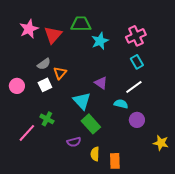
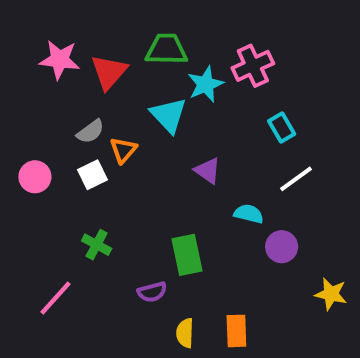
pink star: (29, 29) -> (60, 60), turned 30
pink cross: (136, 36) -> (253, 66), moved
white line: (134, 87) -> (296, 179), moved
cyan triangle: (82, 101) -> (169, 115), moved
green rectangle: (91, 124) -> (187, 255), turned 30
pink line: (27, 133) -> (55, 298), moved
yellow semicircle: (95, 154) -> (185, 333), moved

